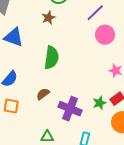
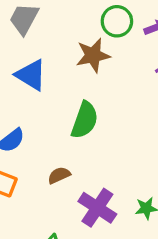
brown star: (48, 18) -> (93, 55), size x1.5

